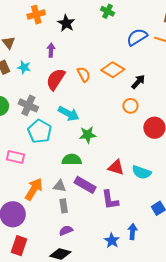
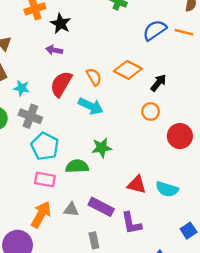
black star: (66, 23) -> (61, 24), moved
purple arrow: (51, 50) -> (54, 50), turned -80
cyan star: (24, 67) -> (22, 88), moved
cyan arrow: (69, 114) -> (91, 106), moved
pink rectangle: (15, 157) -> (45, 179), moved
green semicircle: (72, 160) -> (77, 166), moved
gray rectangle: (64, 206) -> (94, 240), moved

